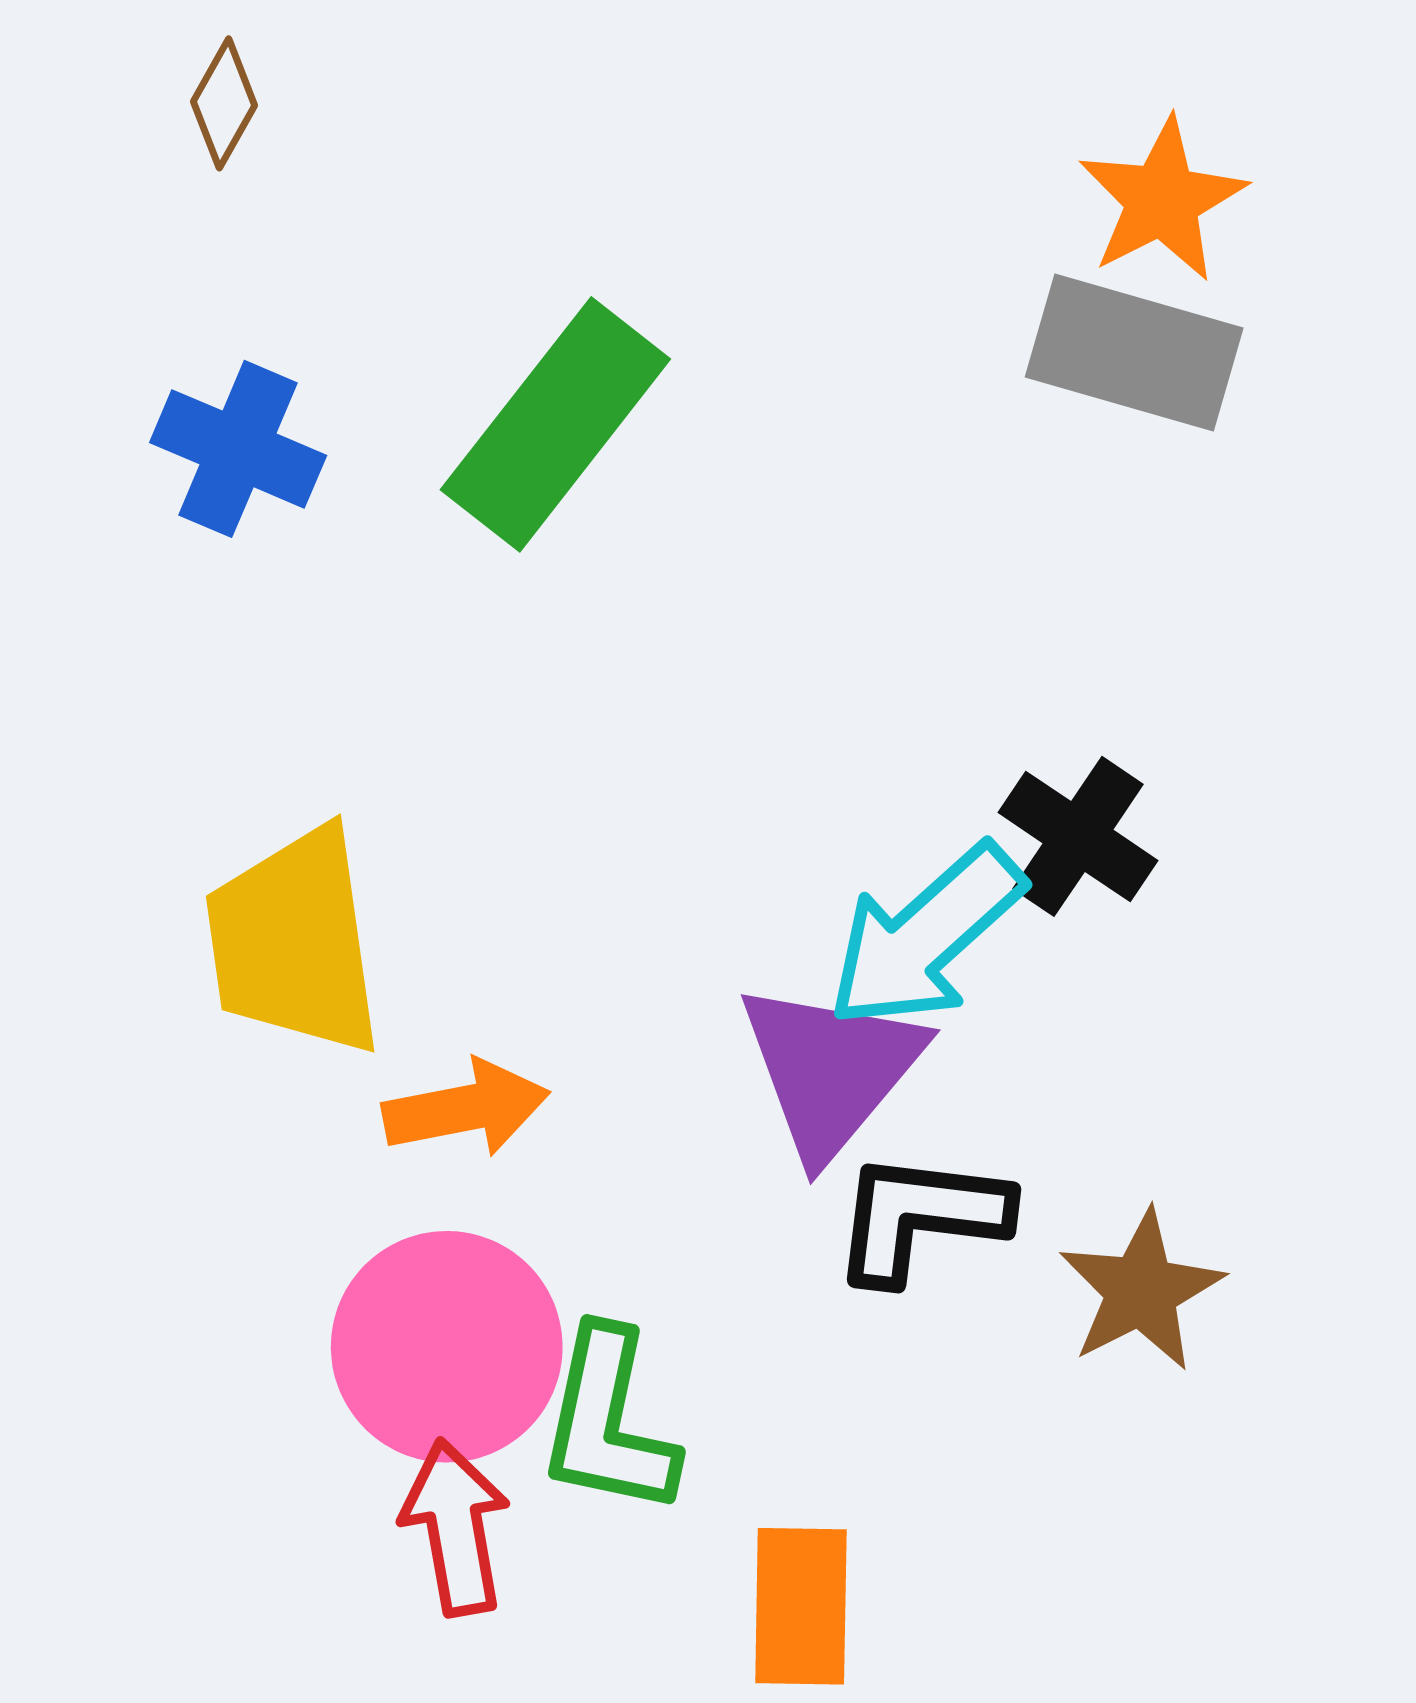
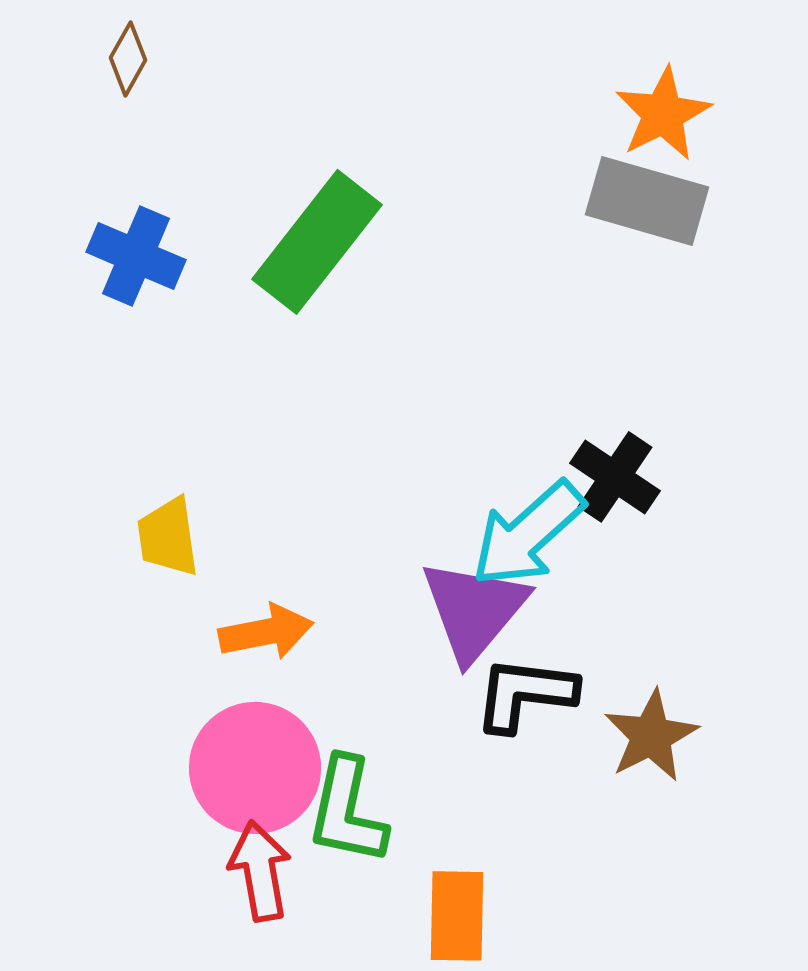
yellow trapezoid: (294, 942) -> (168, 537), size x0.6

